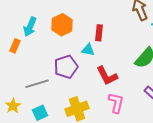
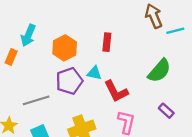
orange hexagon: (62, 25) -> (65, 48), moved
cyan triangle: (88, 50) -> (94, 73), moved

